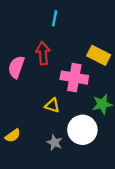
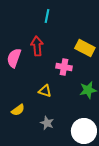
pink cross: (74, 78) -> (64, 67), size x0.7
white circle: (82, 130) -> (84, 131), moved
yellow semicircle: (13, 136) -> (18, 110), moved

